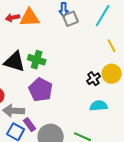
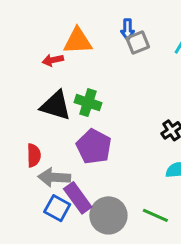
red arrow: (13, 18) -> (53, 60), moved
purple rectangle: (30, 125) -> (78, 198), size x1.5

